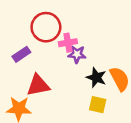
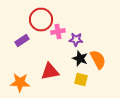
purple star: (77, 54) -> (76, 40), moved
red triangle: (38, 85) -> (50, 72), moved

